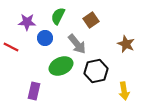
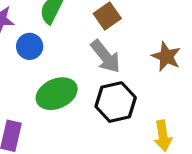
gray arrow: (77, 44) -> (106, 56), moved

